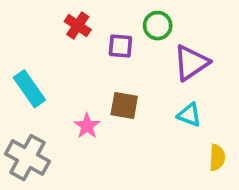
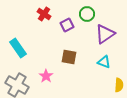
purple square: (120, 46) -> (67, 25), turned -32
pink star: (87, 126) -> (46, 76), moved

